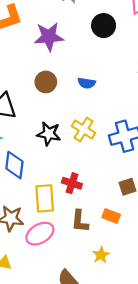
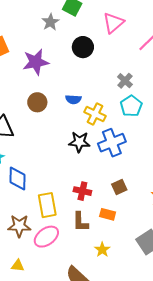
yellow cross: (84, 129) -> (95, 114), moved
black star: (49, 134) -> (79, 142), moved
red cross: (72, 183) -> (82, 191), moved

